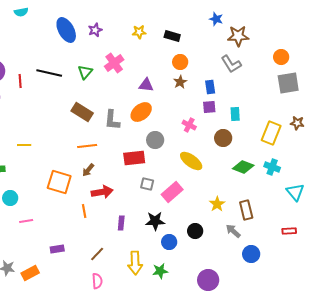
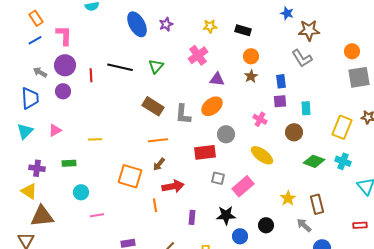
pink cross: (114, 63) -> (198, 55), moved

